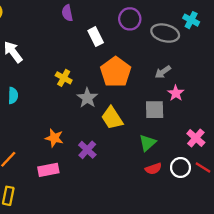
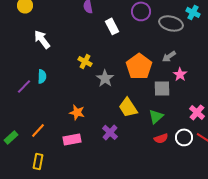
orange pentagon: (116, 72) -> (139, 66), moved
yellow trapezoid: (112, 118) -> (128, 107), moved
purple cross: (87, 150) -> (110, 132), moved

